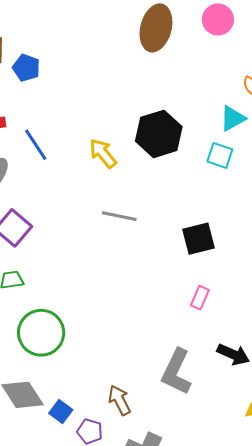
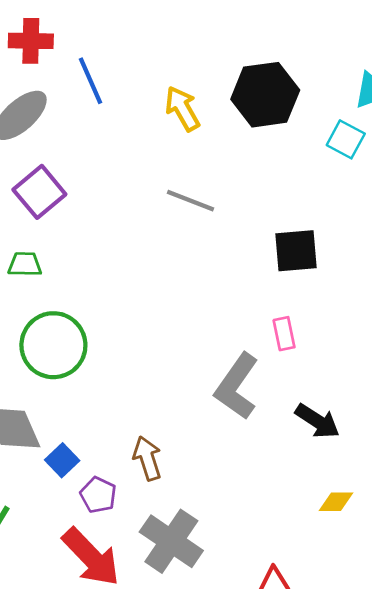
pink rectangle: (200, 298) -> (284, 334), turned -45
gray L-shape: (176, 372) -> (237, 386), moved

